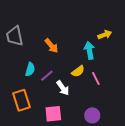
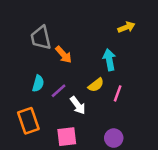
yellow arrow: (105, 35) -> (126, 27), moved
gray trapezoid: (15, 36) -> (41, 38), moved
pink line: (96, 79) -> (118, 93), turned 48

